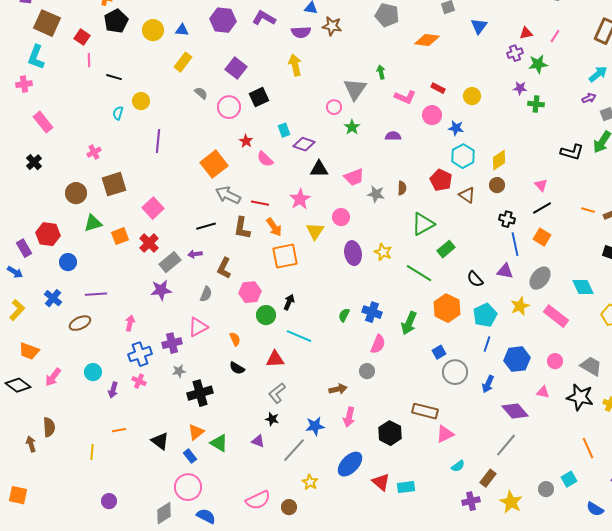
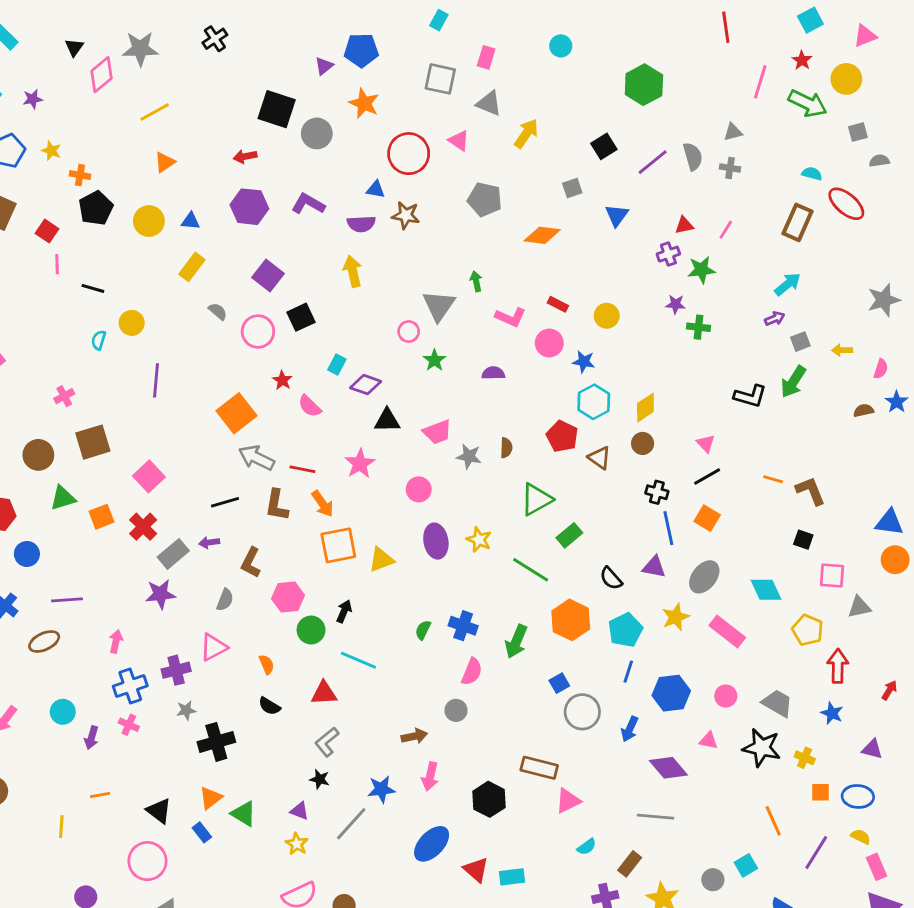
cyan rectangle: (284, 130) -> (337, 365), turned 48
yellow triangle: (315, 231) -> (381, 560), moved, turned 36
gray line: (506, 445) -> (655, 817), turned 55
yellow star: (310, 482) -> (297, 844), moved
pink circle: (188, 487) -> (147, 861), moved

